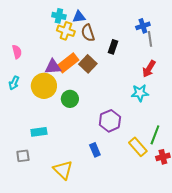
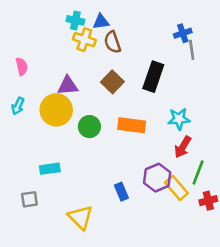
black rectangle: (113, 47) -> (153, 77), moved, size x1.6
orange rectangle: (68, 63) -> (132, 125), moved, turned 45
red arrow: (149, 69) -> (183, 147), moved
purple hexagon: (110, 121) -> (157, 178), moved

